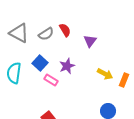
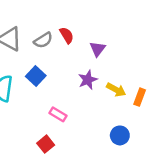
purple star: (67, 66) -> (88, 80), moved
pink rectangle: (51, 80) -> (58, 114), moved

